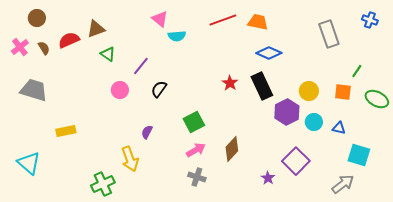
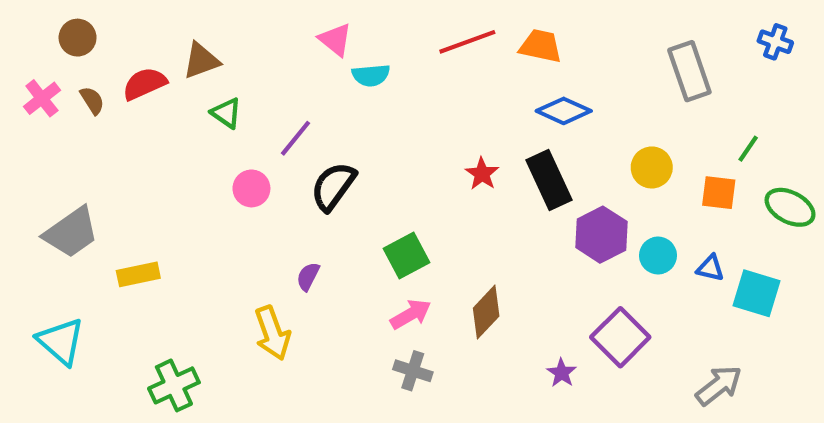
black semicircle: (159, 89) -> (333, 186), size x1.4
gray trapezoid: (34, 90) -> (71, 232), moved, turned 128
yellow circle: (309, 91) -> (652, 167), moved
cyan square: (359, 155) -> (756, 293), moved
green cross: (103, 184) -> (174, 385), moved

